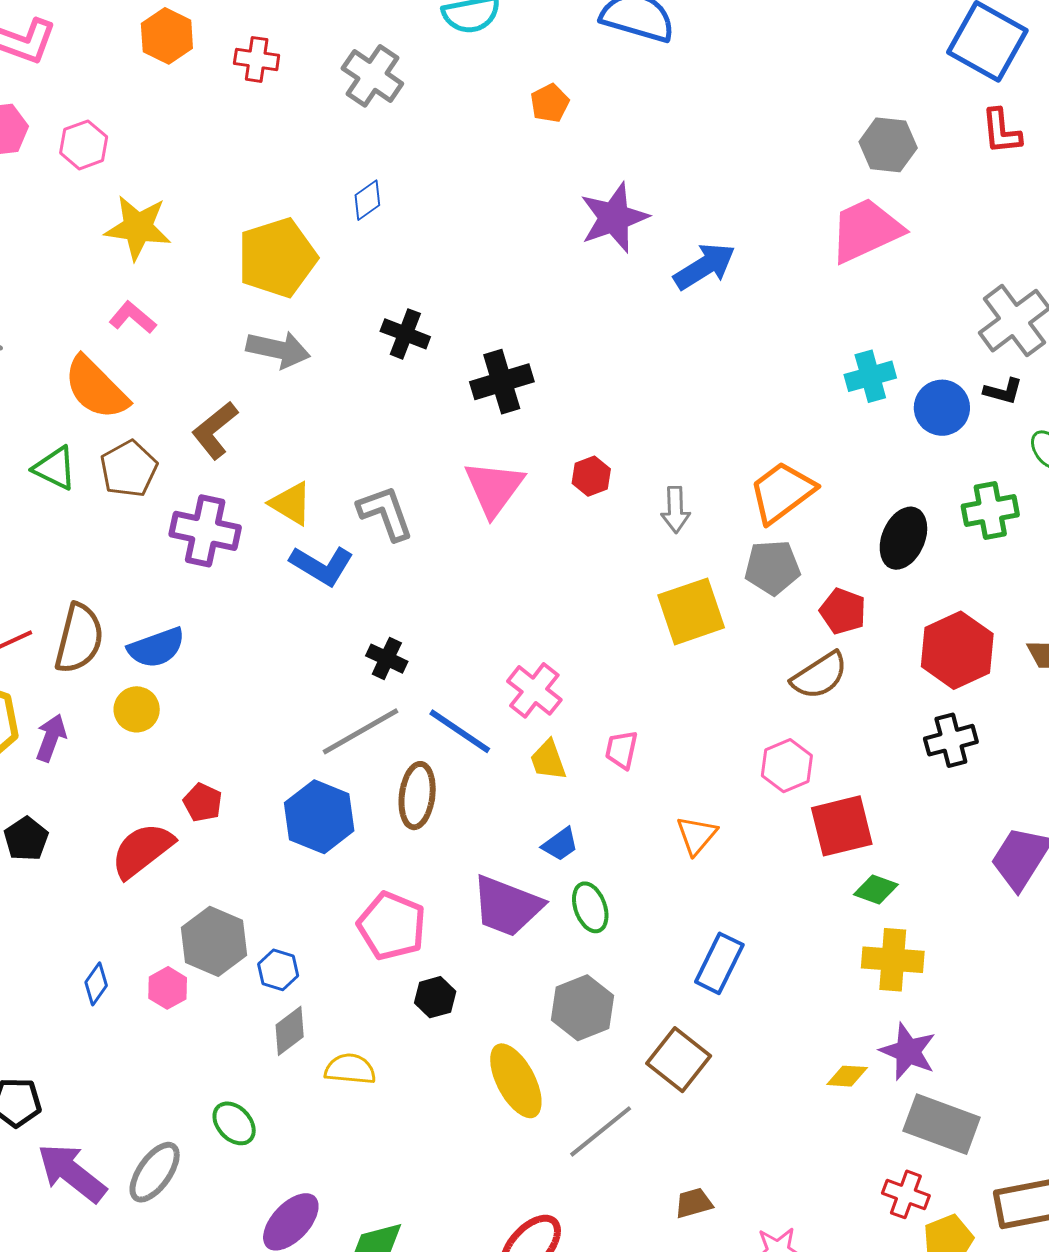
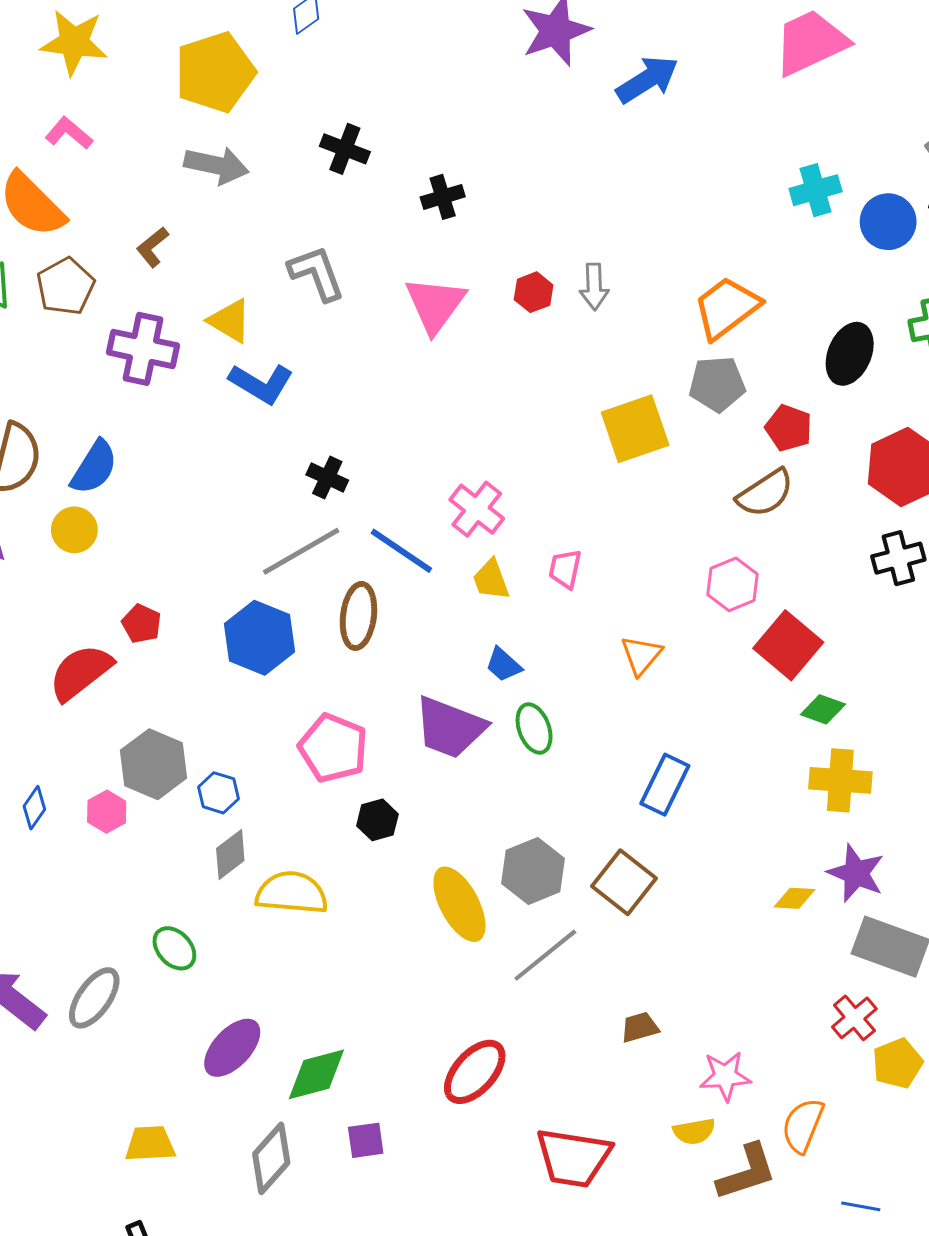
black cross: (502, 382) -> (443, 197), size x0.7
brown L-shape: (215, 430) -> (153, 247), size x0.7
gray arrow: (675, 510) -> (594, 287), moved
gray L-shape: (385, 513) -> (316, 273), moved
blue semicircle: (156, 648) -> (94, 467), turned -38
red square: (842, 826) -> (788, 645), turned -36
blue trapezoid: (560, 844) -> (503, 665), turned 78
gray hexagon: (582, 1008) -> (533, 871), moved
yellow semicircle: (350, 1069) -> (292, 893), size x1.4
red cross: (906, 1194) -> (854, 1018), turned 30

